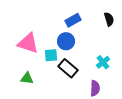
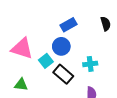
cyan square: (51, 55) -> (46, 61), turned -32
cyan cross: (103, 62) -> (90, 64), moved, turned 32

